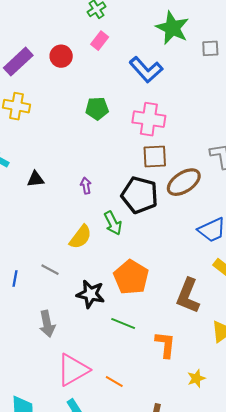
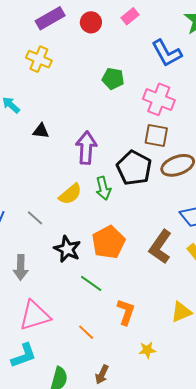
purple arrow: (86, 186) -> (86, 148), size x2.0
brown L-shape: (188, 296) -> (160, 247), moved
orange line: (114, 381) -> (86, 332), moved

